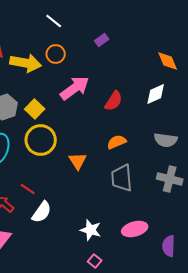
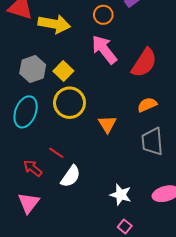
orange circle: (56, 54) -> (103, 15), moved
pink arrow: (75, 88) -> (104, 50), turned -92
red semicircle: (114, 101) -> (144, 63), size x1.4

